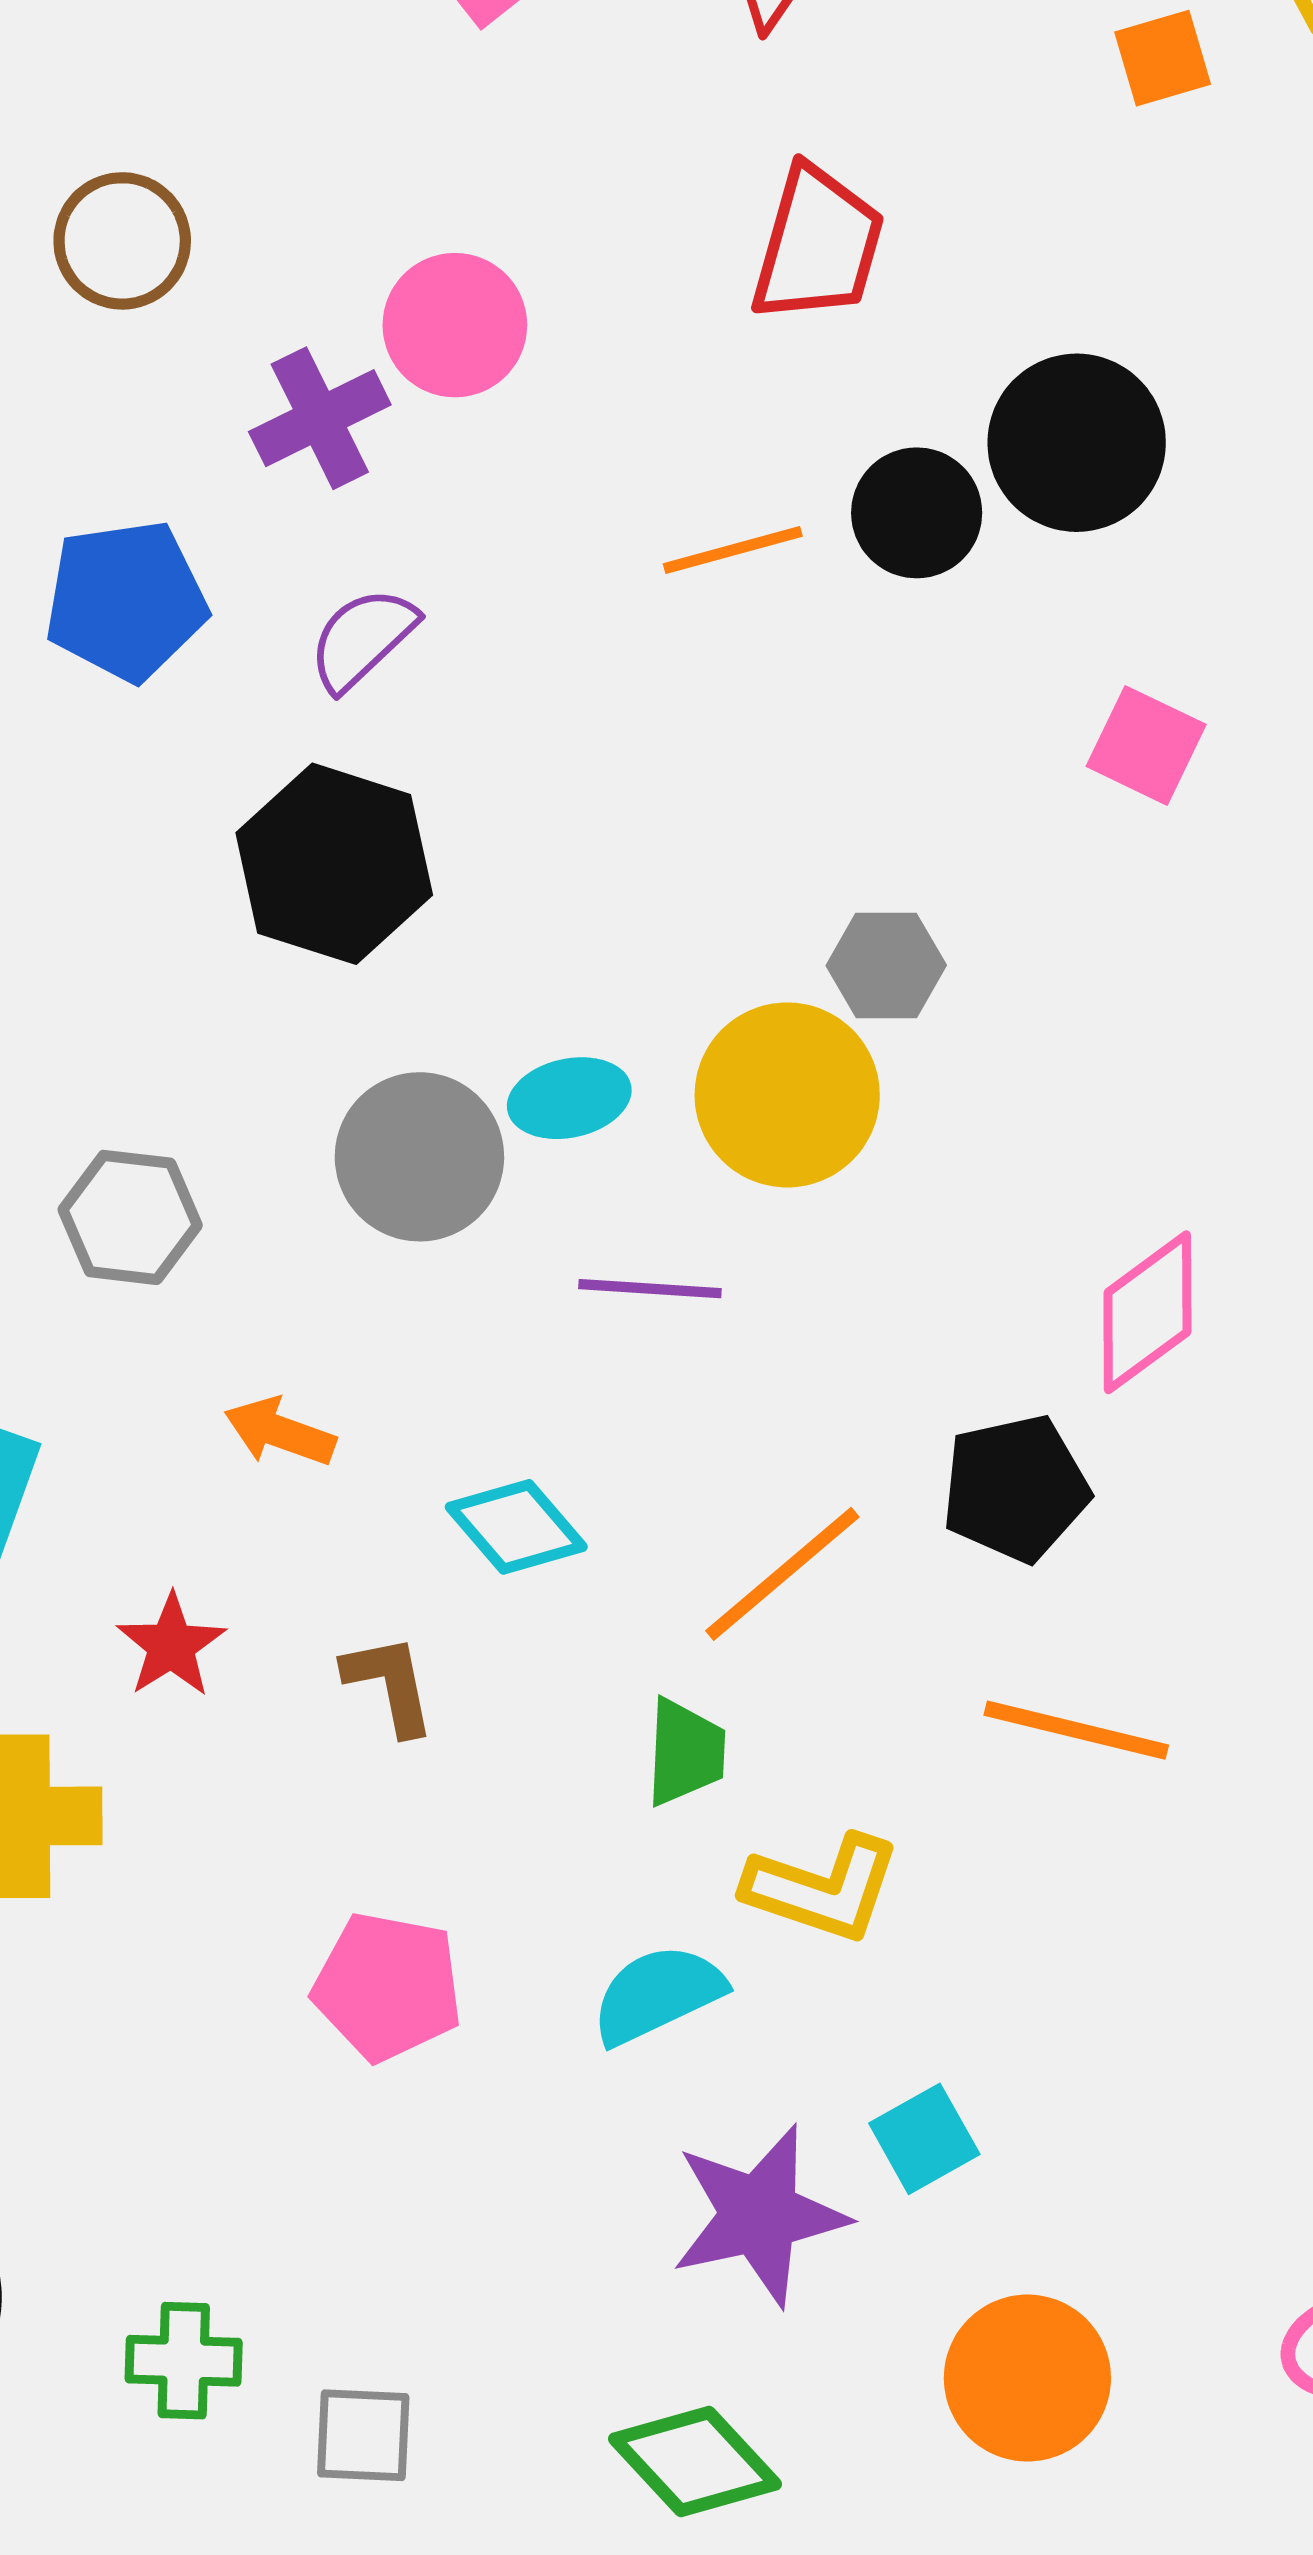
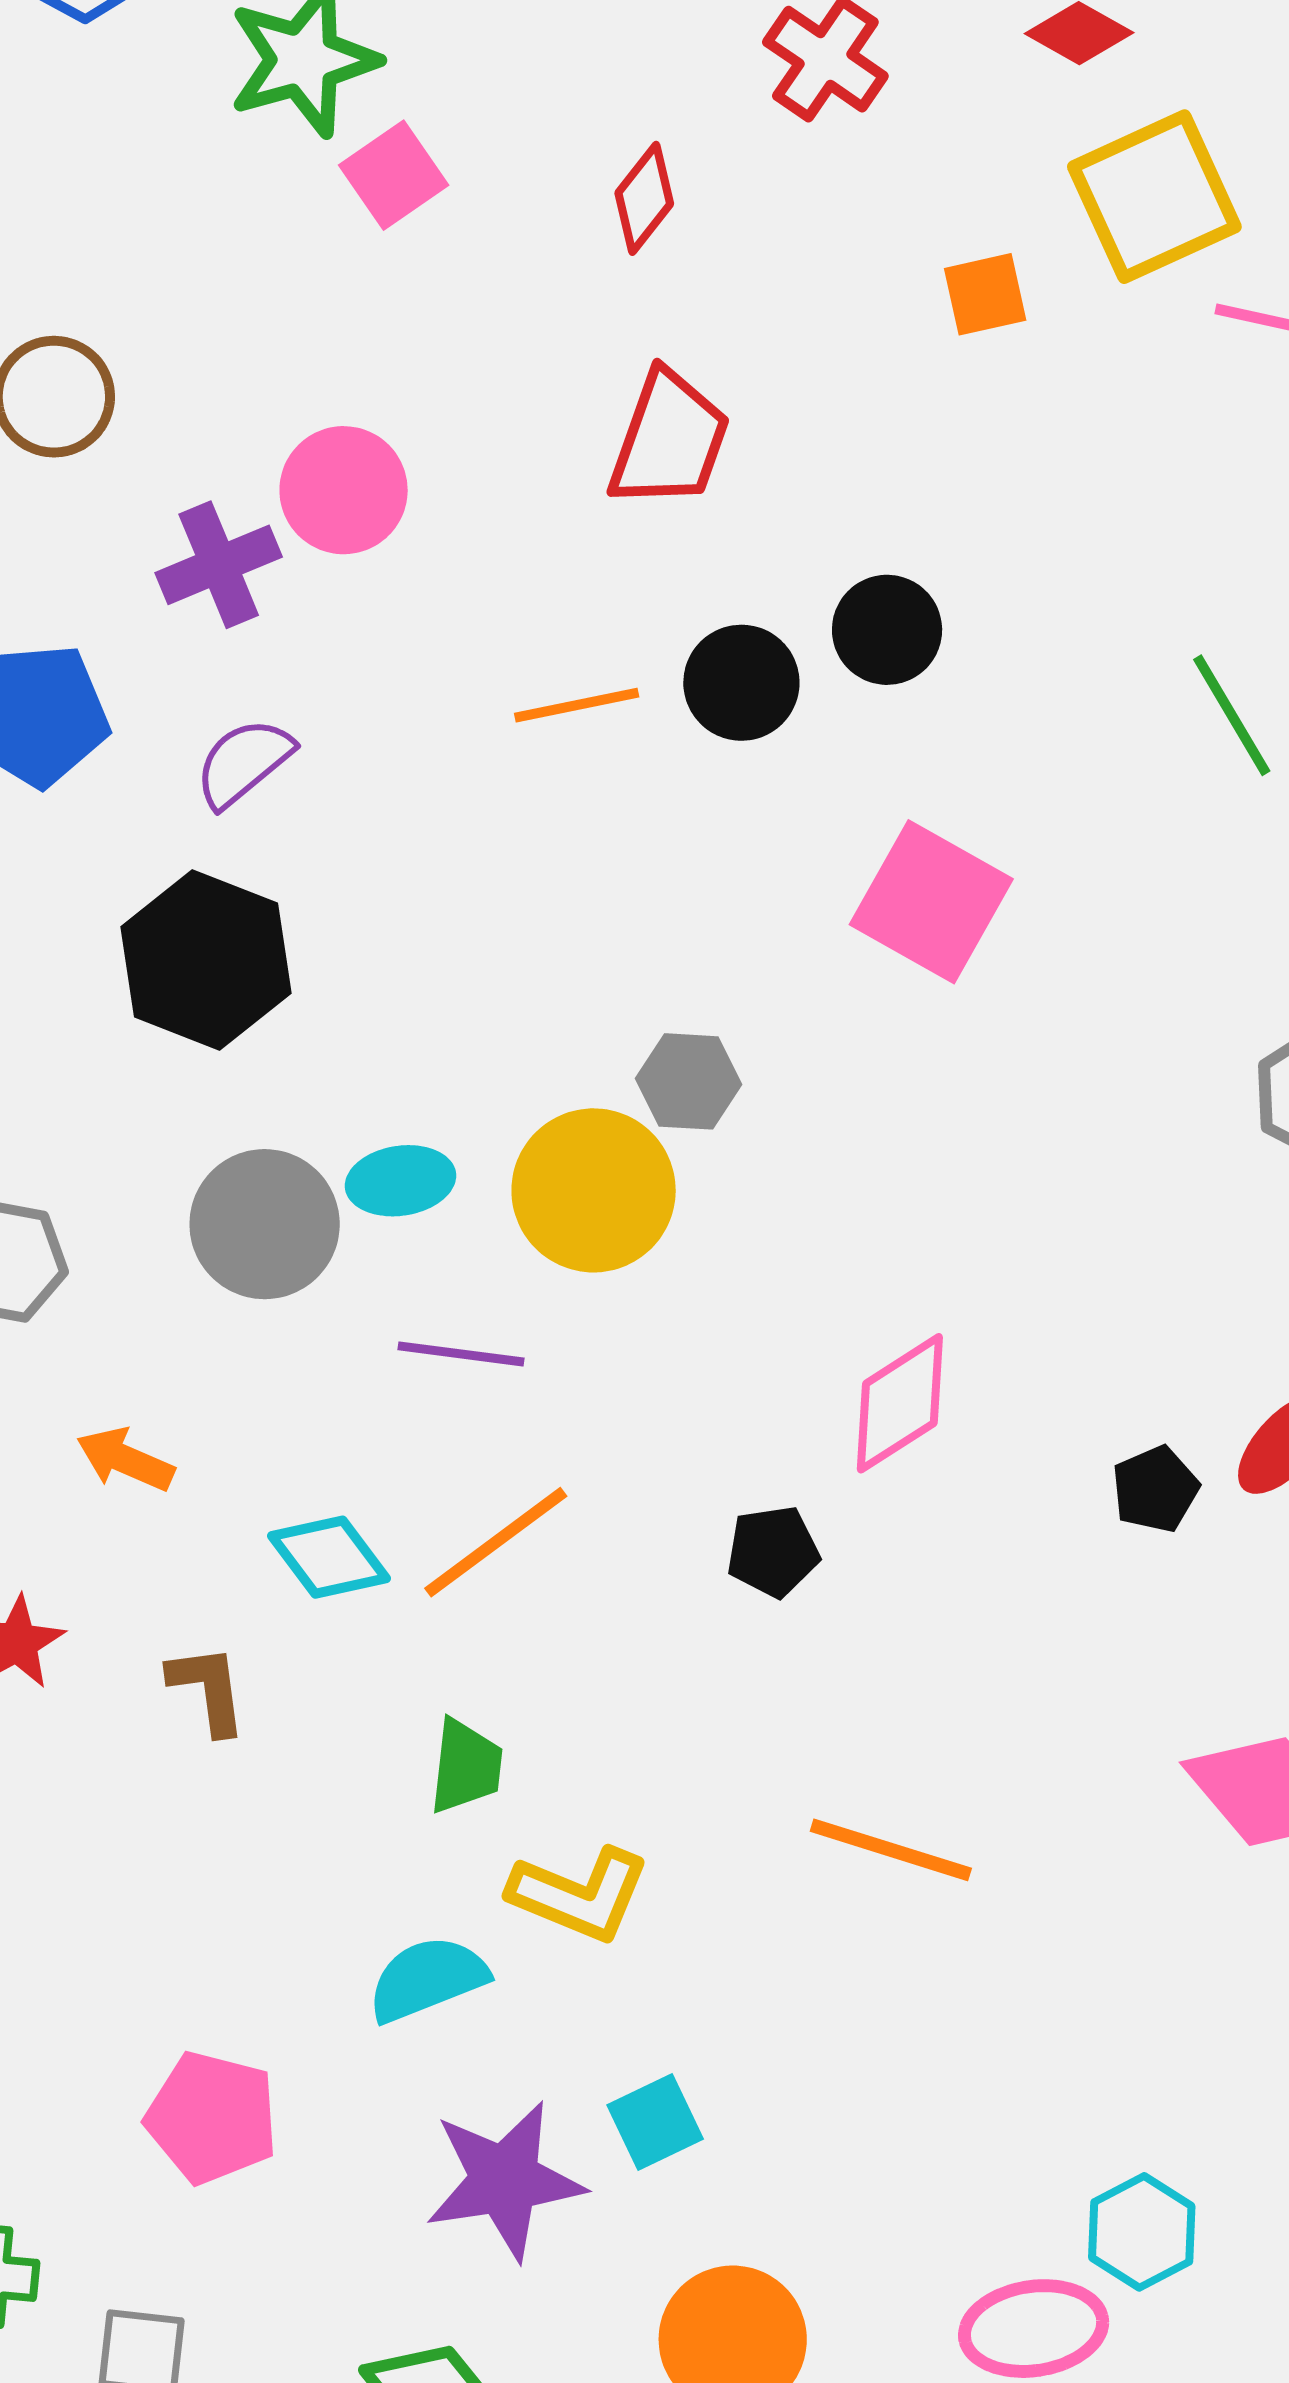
black circle: (1077, 443) -> (887, 630), size x0.7
pink square: (1146, 745) -> (931, 902), size x1.5
black pentagon: (1015, 1488) -> (773, 1552), size x0.7
orange line: (782, 1574) -> (496, 1542), moved
orange line: (1076, 1730) -> (891, 1850), moved
pink pentagon: (388, 1987) -> (212, 2118), moved

